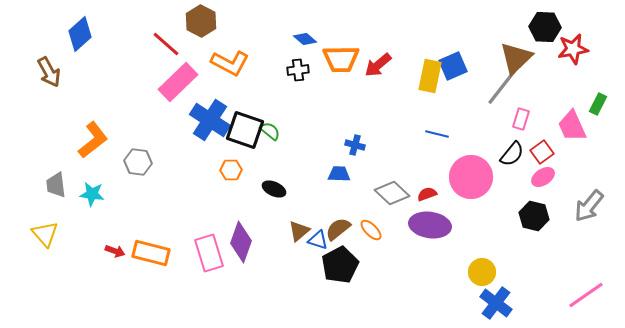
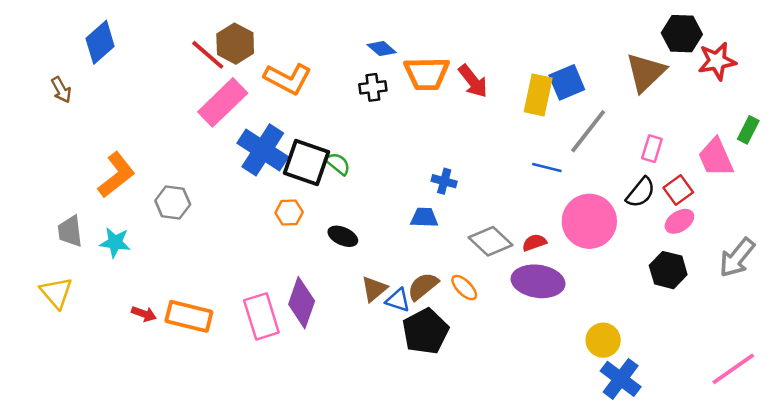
brown hexagon: (201, 21) -> (235, 44), moved
red arrow: (378, 65) -> (473, 81), turned -88
brown arrow: (49, 72) -> (61, 90), size x0.7
gray line: (502, 87) -> (588, 131), moved

